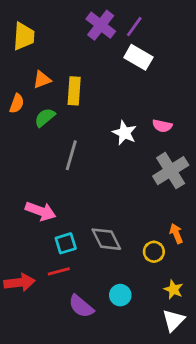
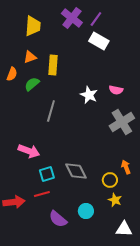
yellow trapezoid: (24, 36) -> (33, 26), moved
yellow star: (173, 289) -> (115, 200), moved
white triangle: (173, 320) -> (124, 229), turned 48

